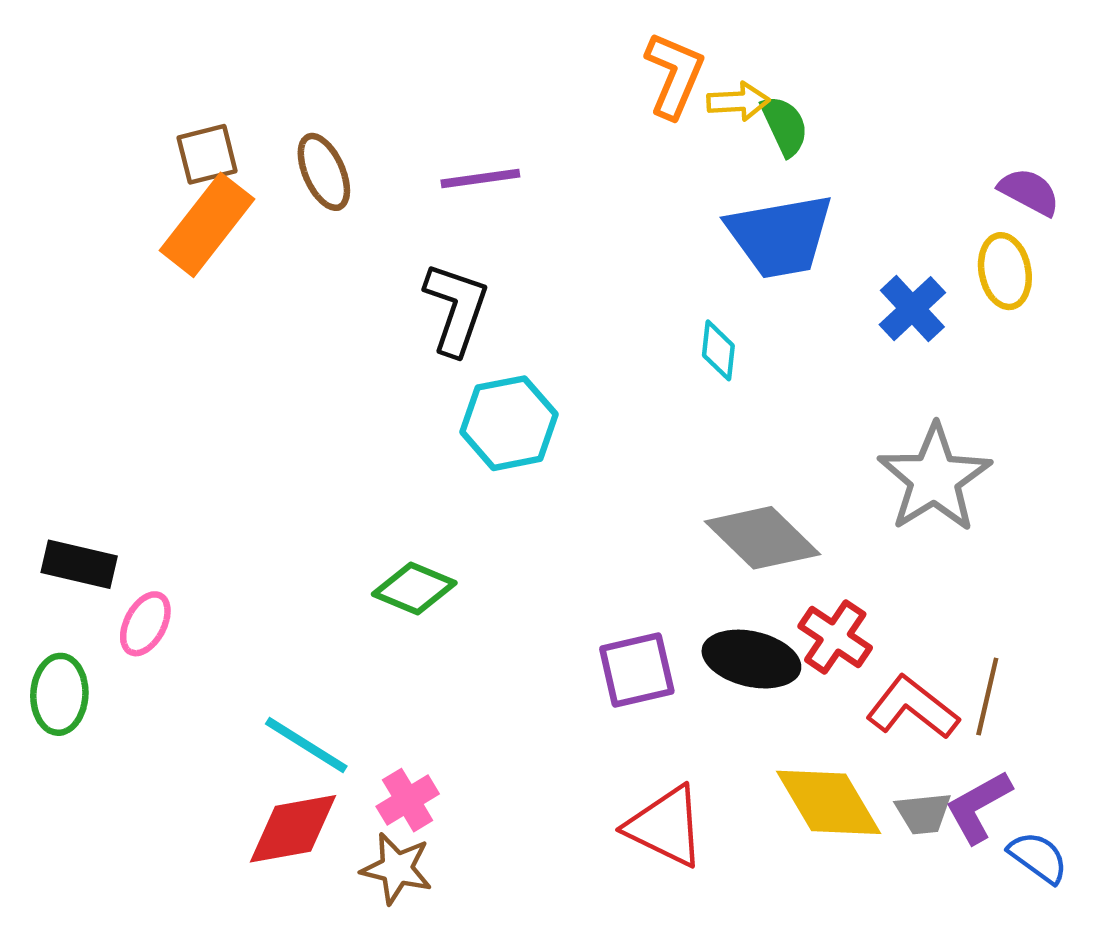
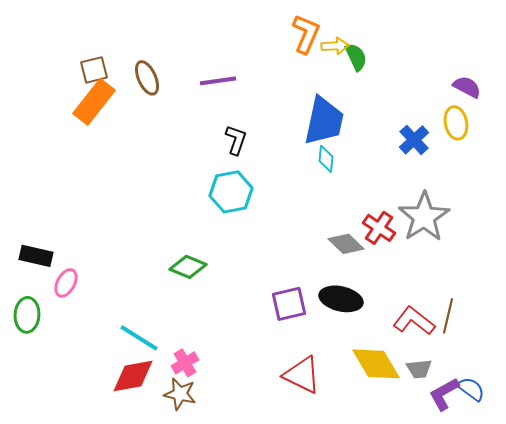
blue trapezoid: (780, 236) -> (324, 121), moved, turned -68
black L-shape: (456, 309) -> (236, 140), moved, size x0.7
gray diamond: (762, 538) -> (346, 244), size x0.7
red cross: (835, 637) -> (379, 228), moved
purple L-shape: (978, 807) -> (444, 394), moved

